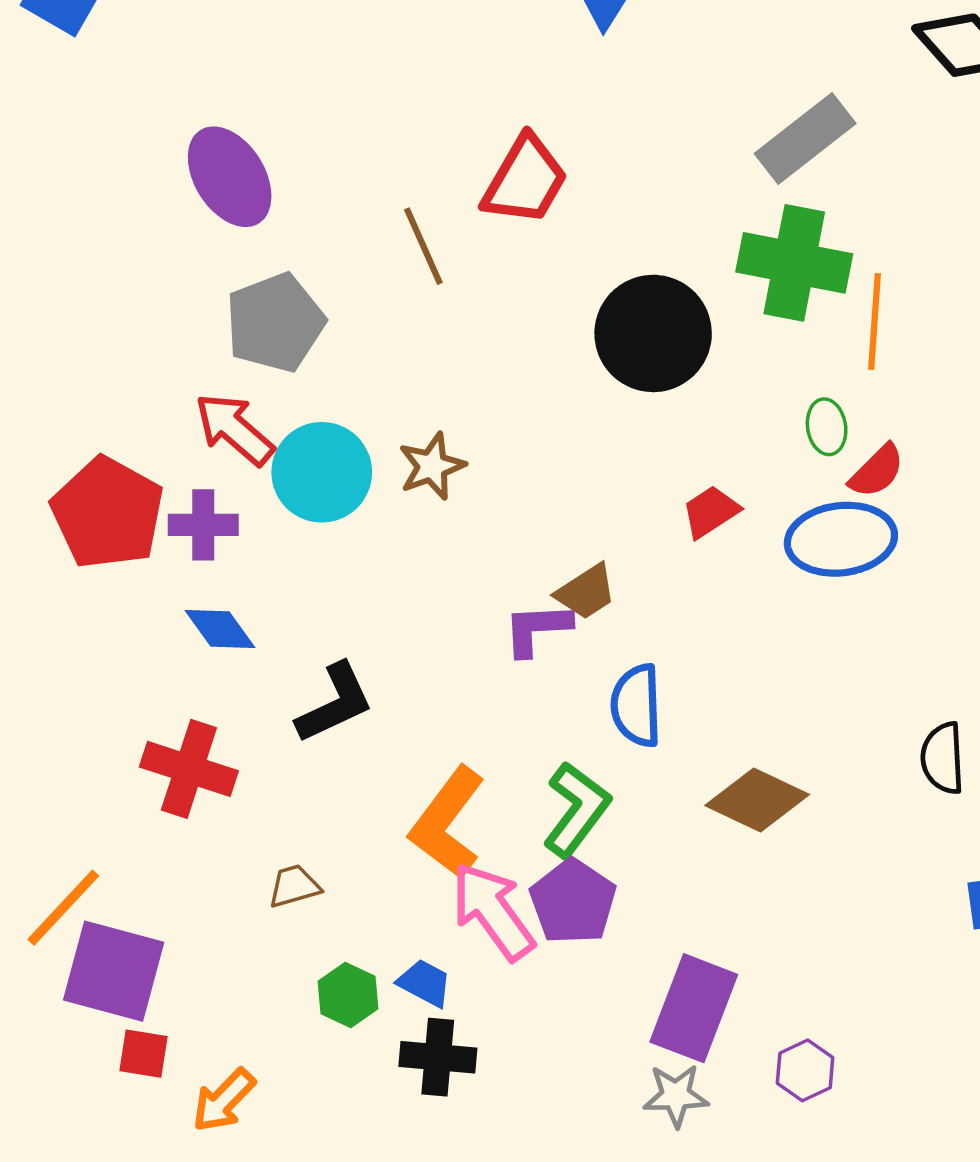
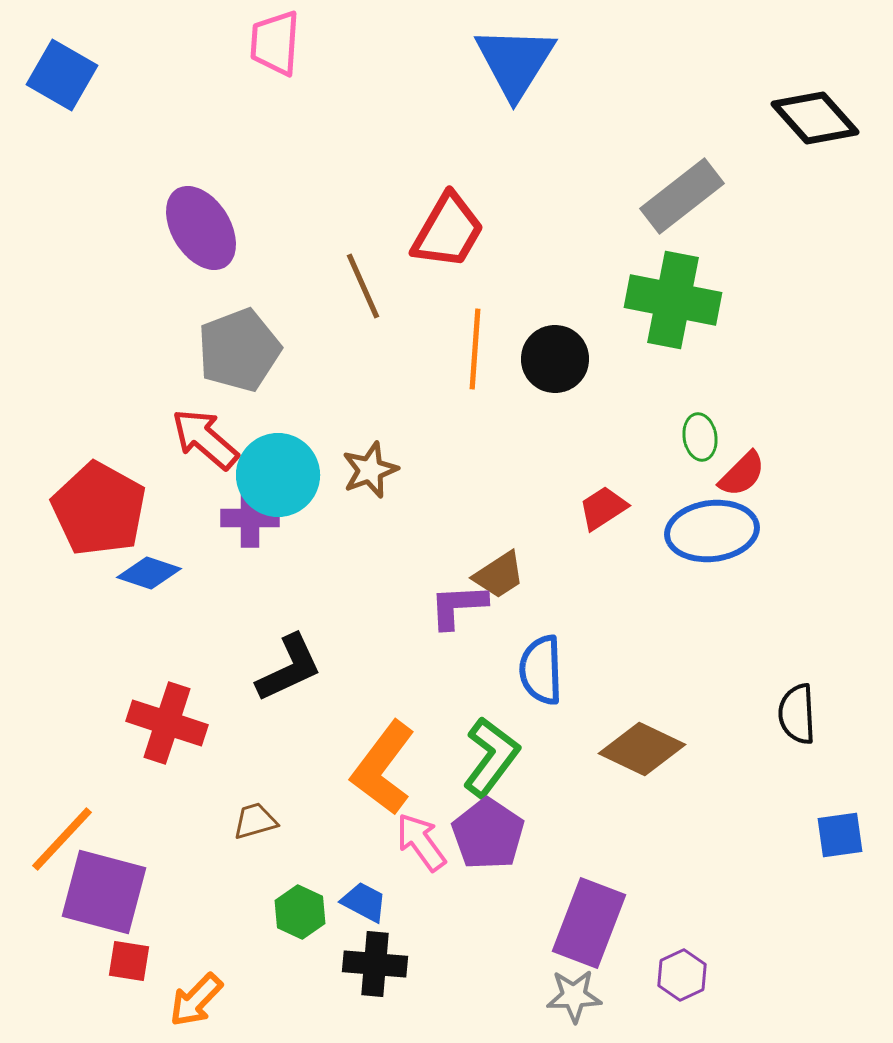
orange line: (874, 321) -> (475, 349), moved
black circle: (653, 333) -> (555, 359), size x0.7
purple cross: (203, 525) -> (250, 518), moved
blue diamond: (220, 629) -> (149, 573), moved, turned -36
pink arrow: (493, 911) -> (421, 842), size x0.7

